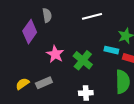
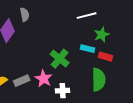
white line: (92, 16) -> (87, 16), moved
pink star: (55, 54) -> (44, 79), moved

